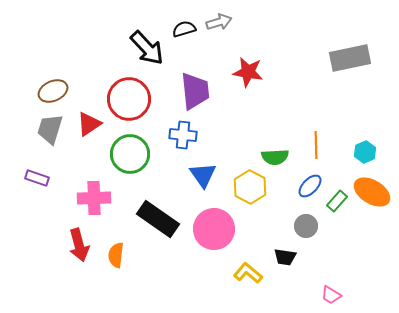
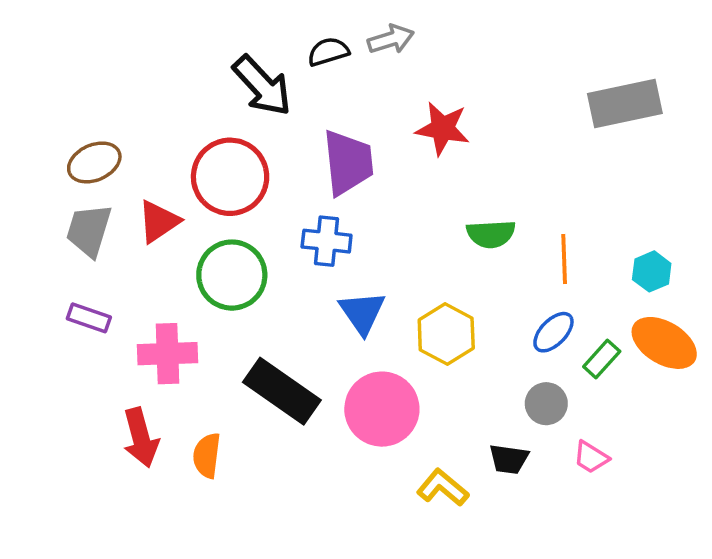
green semicircle: (275, 157) -> (491, 234), moved
purple rectangle: (37, 178) -> (89, 318), moved
pink trapezoid: (331, 295) -> (591, 457), moved

